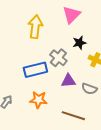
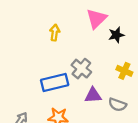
yellow arrow: (35, 27) -> (55, 33), size x0.6
black star: (79, 43) -> (116, 35), moved

